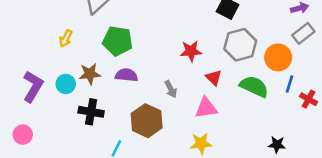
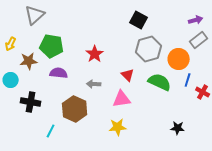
red star: (191, 51) -> (95, 54), moved, turned -30
brown star: (90, 74) -> (29, 61), moved
gray arrow: (171, 89) -> (94, 84), turned 120

